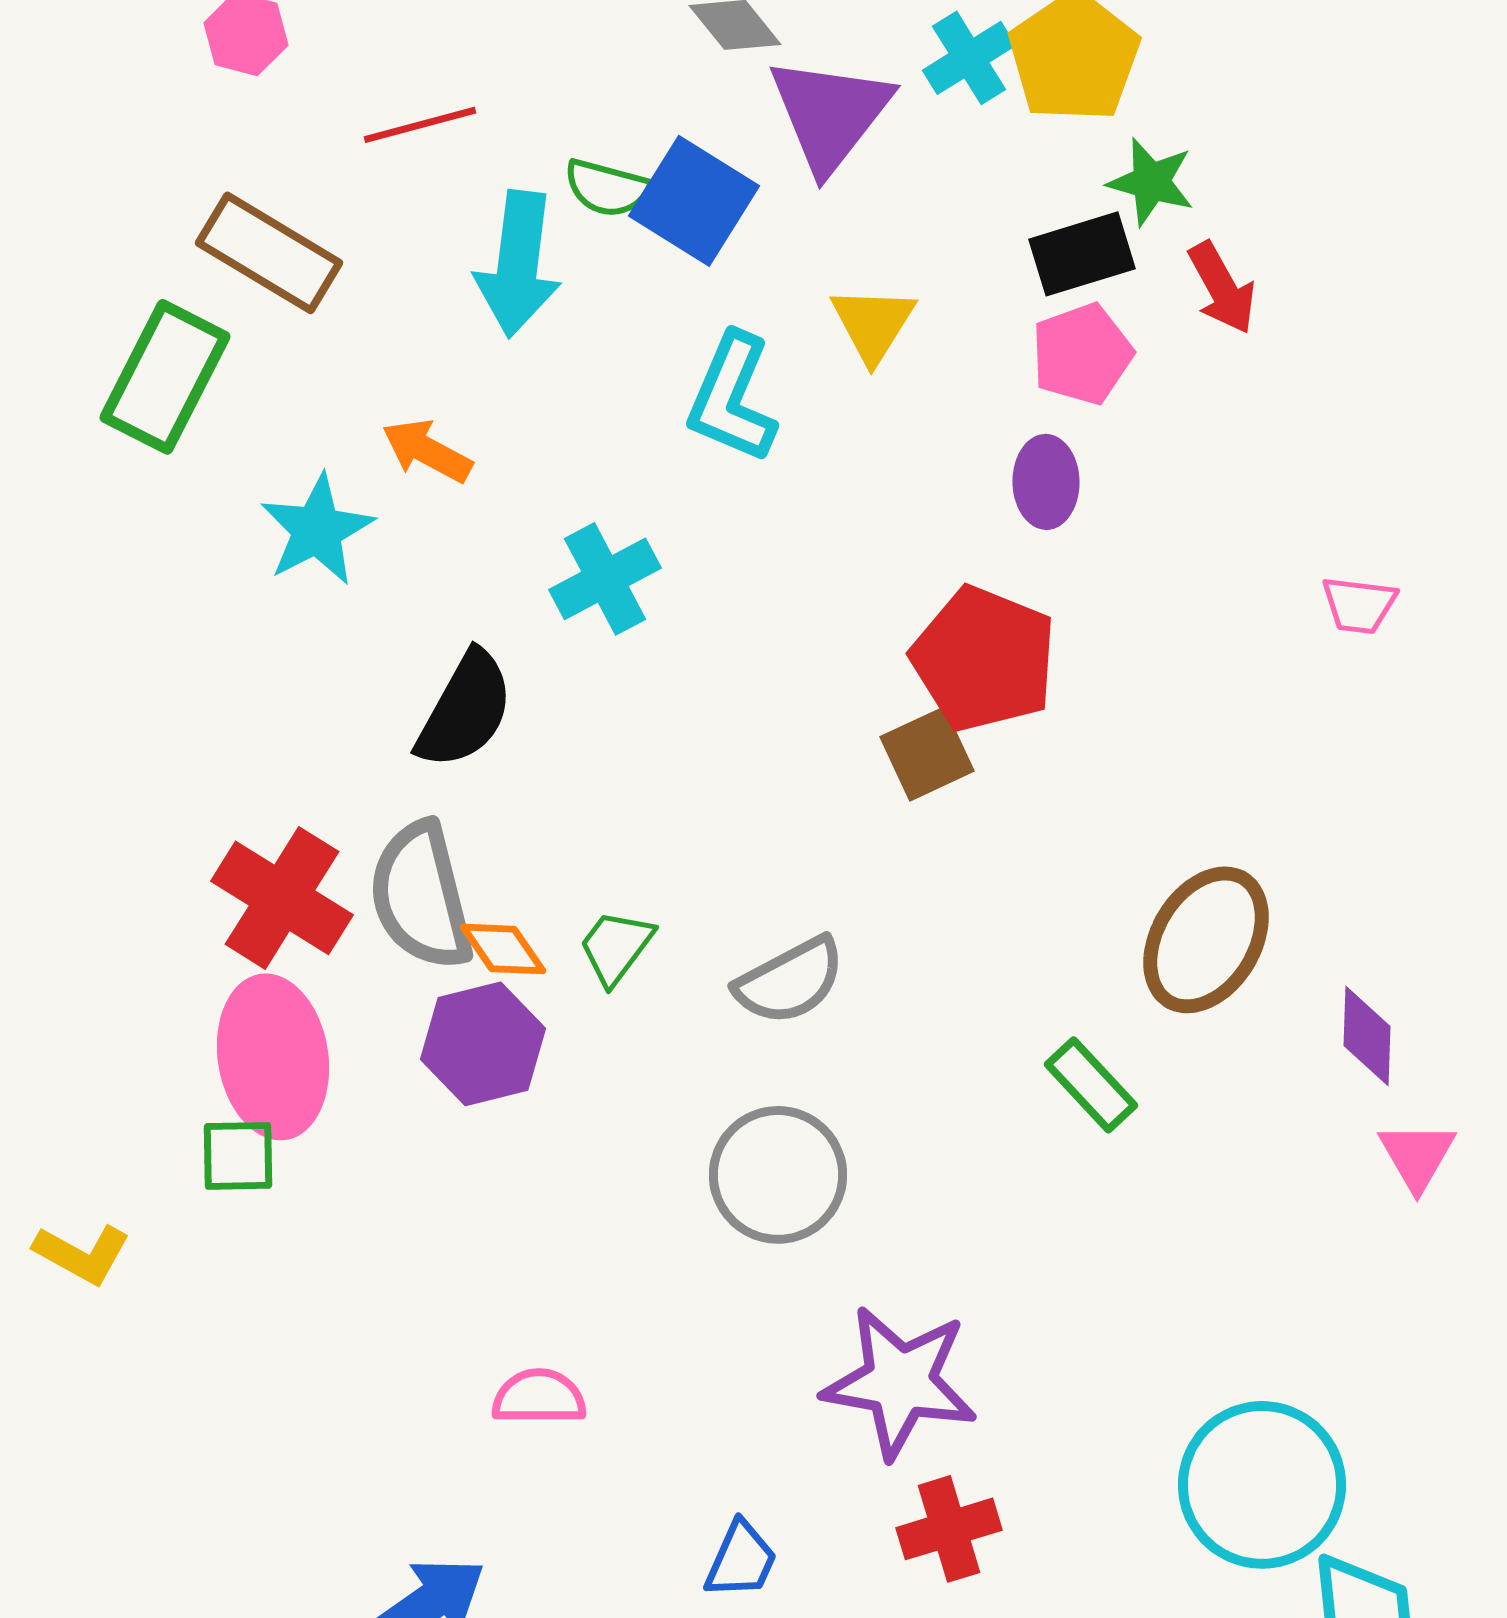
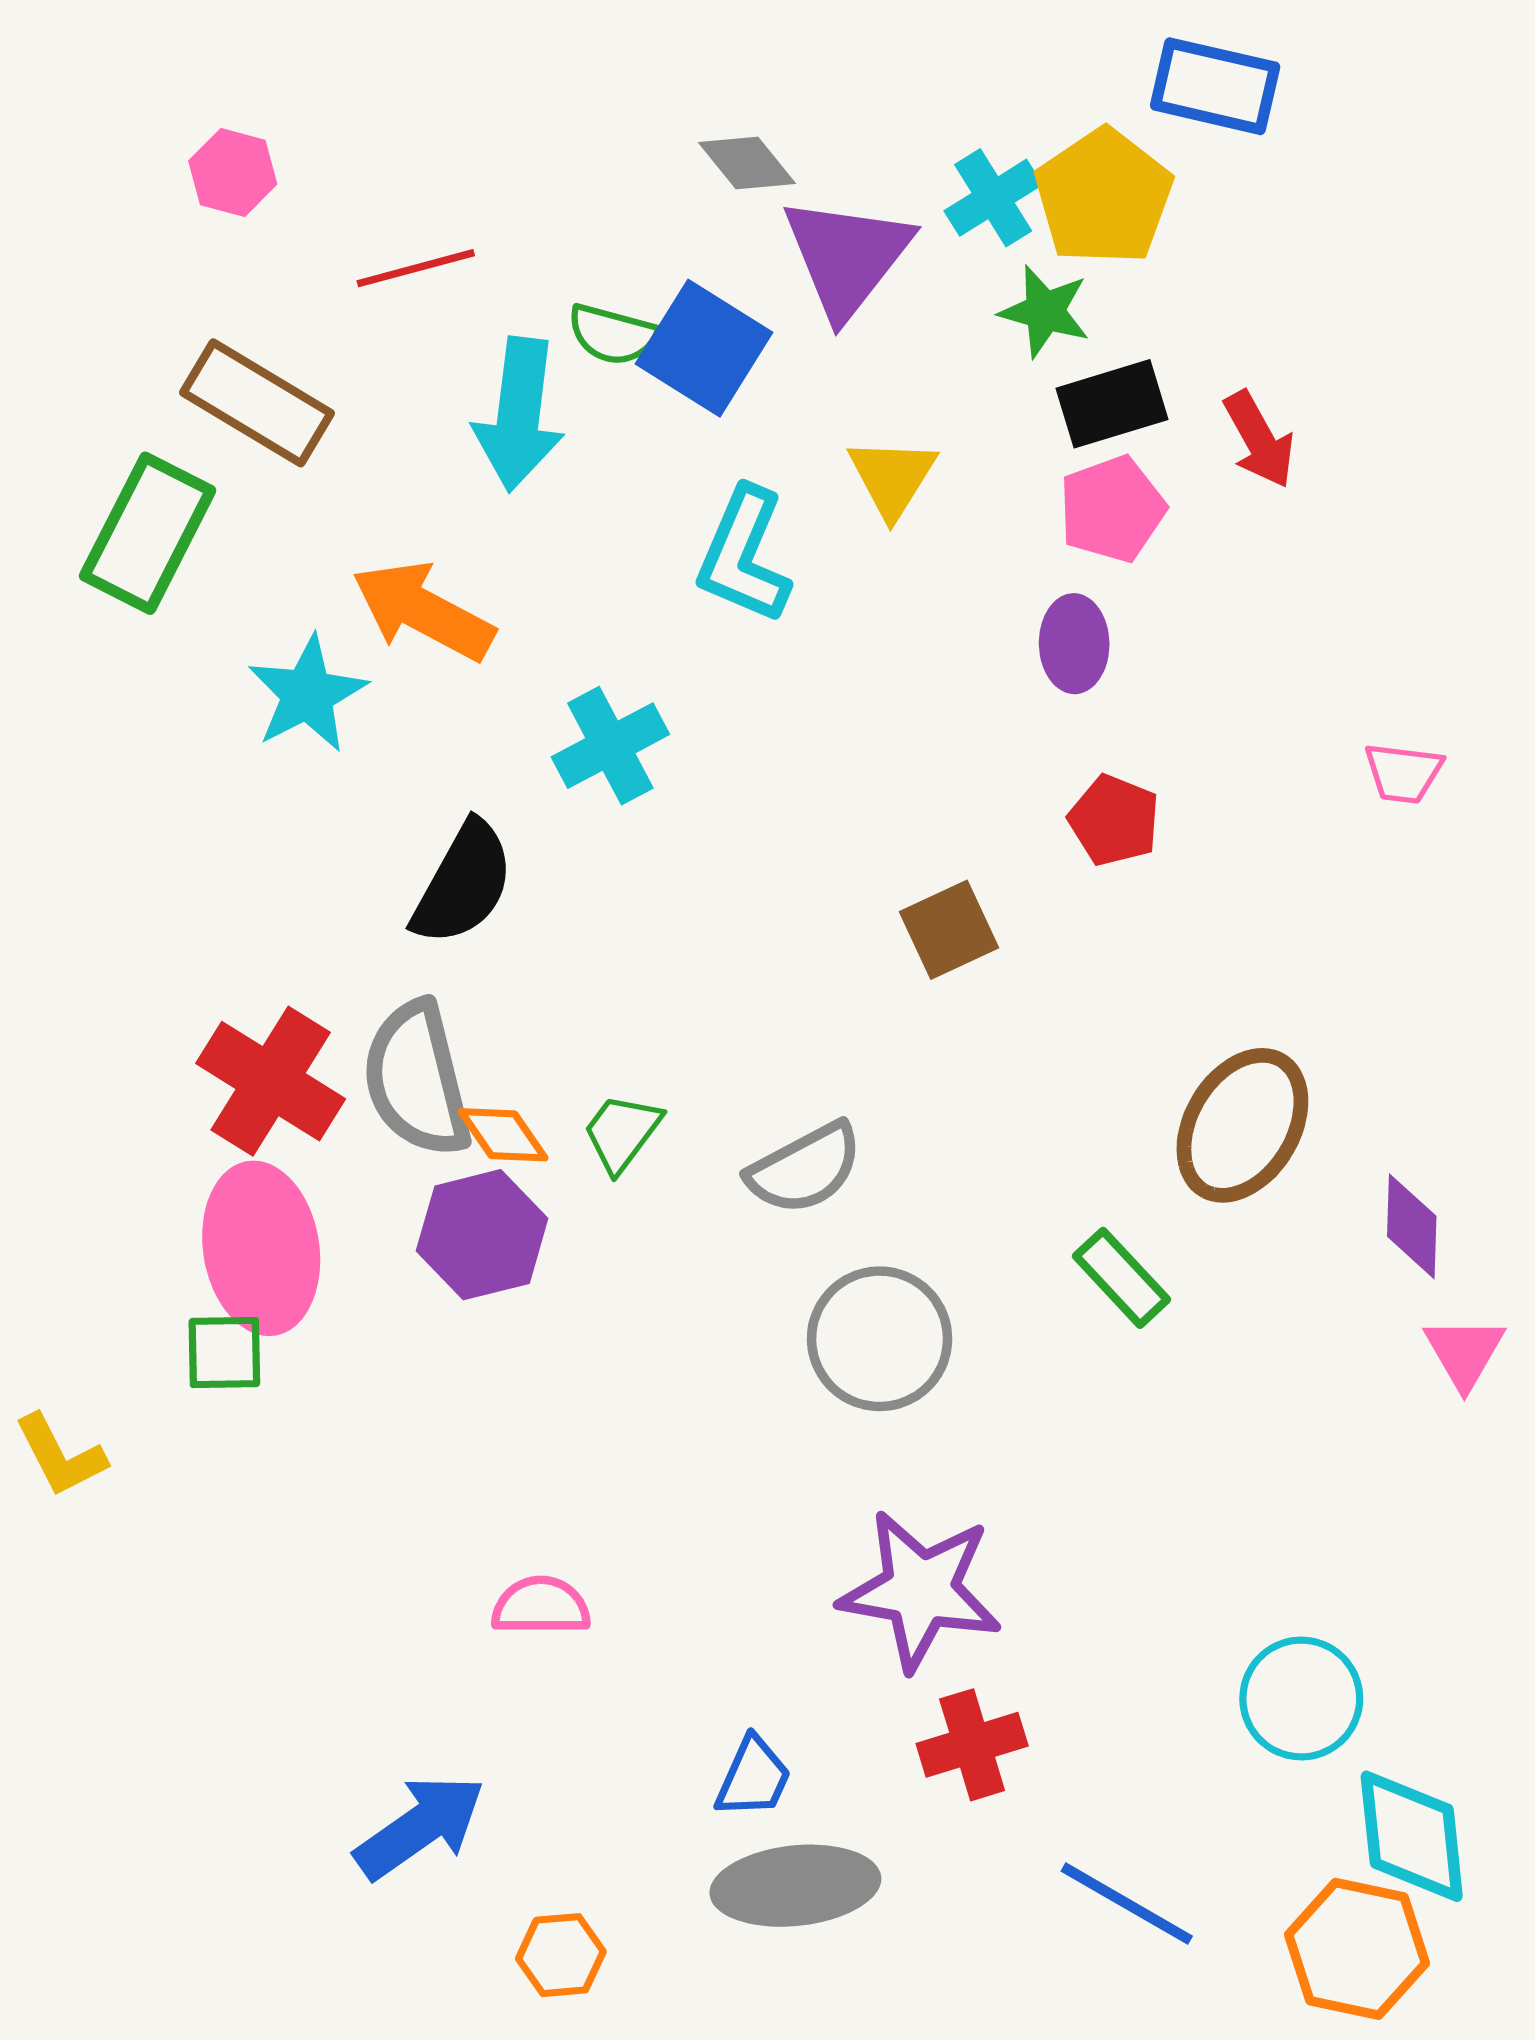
green star: (1151, 182) -> (1045, 311), moved
orange arrow: (427, 451) -> (423, 611), size x1.5
red pentagon: (984, 659) -> (1114, 820), moved, size x0.6
gray circle: (778, 1175) -> (880, 1339), moved
yellow L-shape: (82, 1254) -> (60, 1456), turned 34
cyan circle: (1262, 1485) -> (1301, 1698), size x0.7

